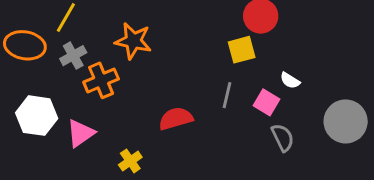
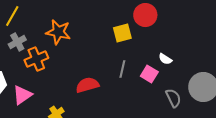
yellow square: (242, 50) -> (122, 33), moved
gray semicircle: (283, 138) -> (173, 98), moved

